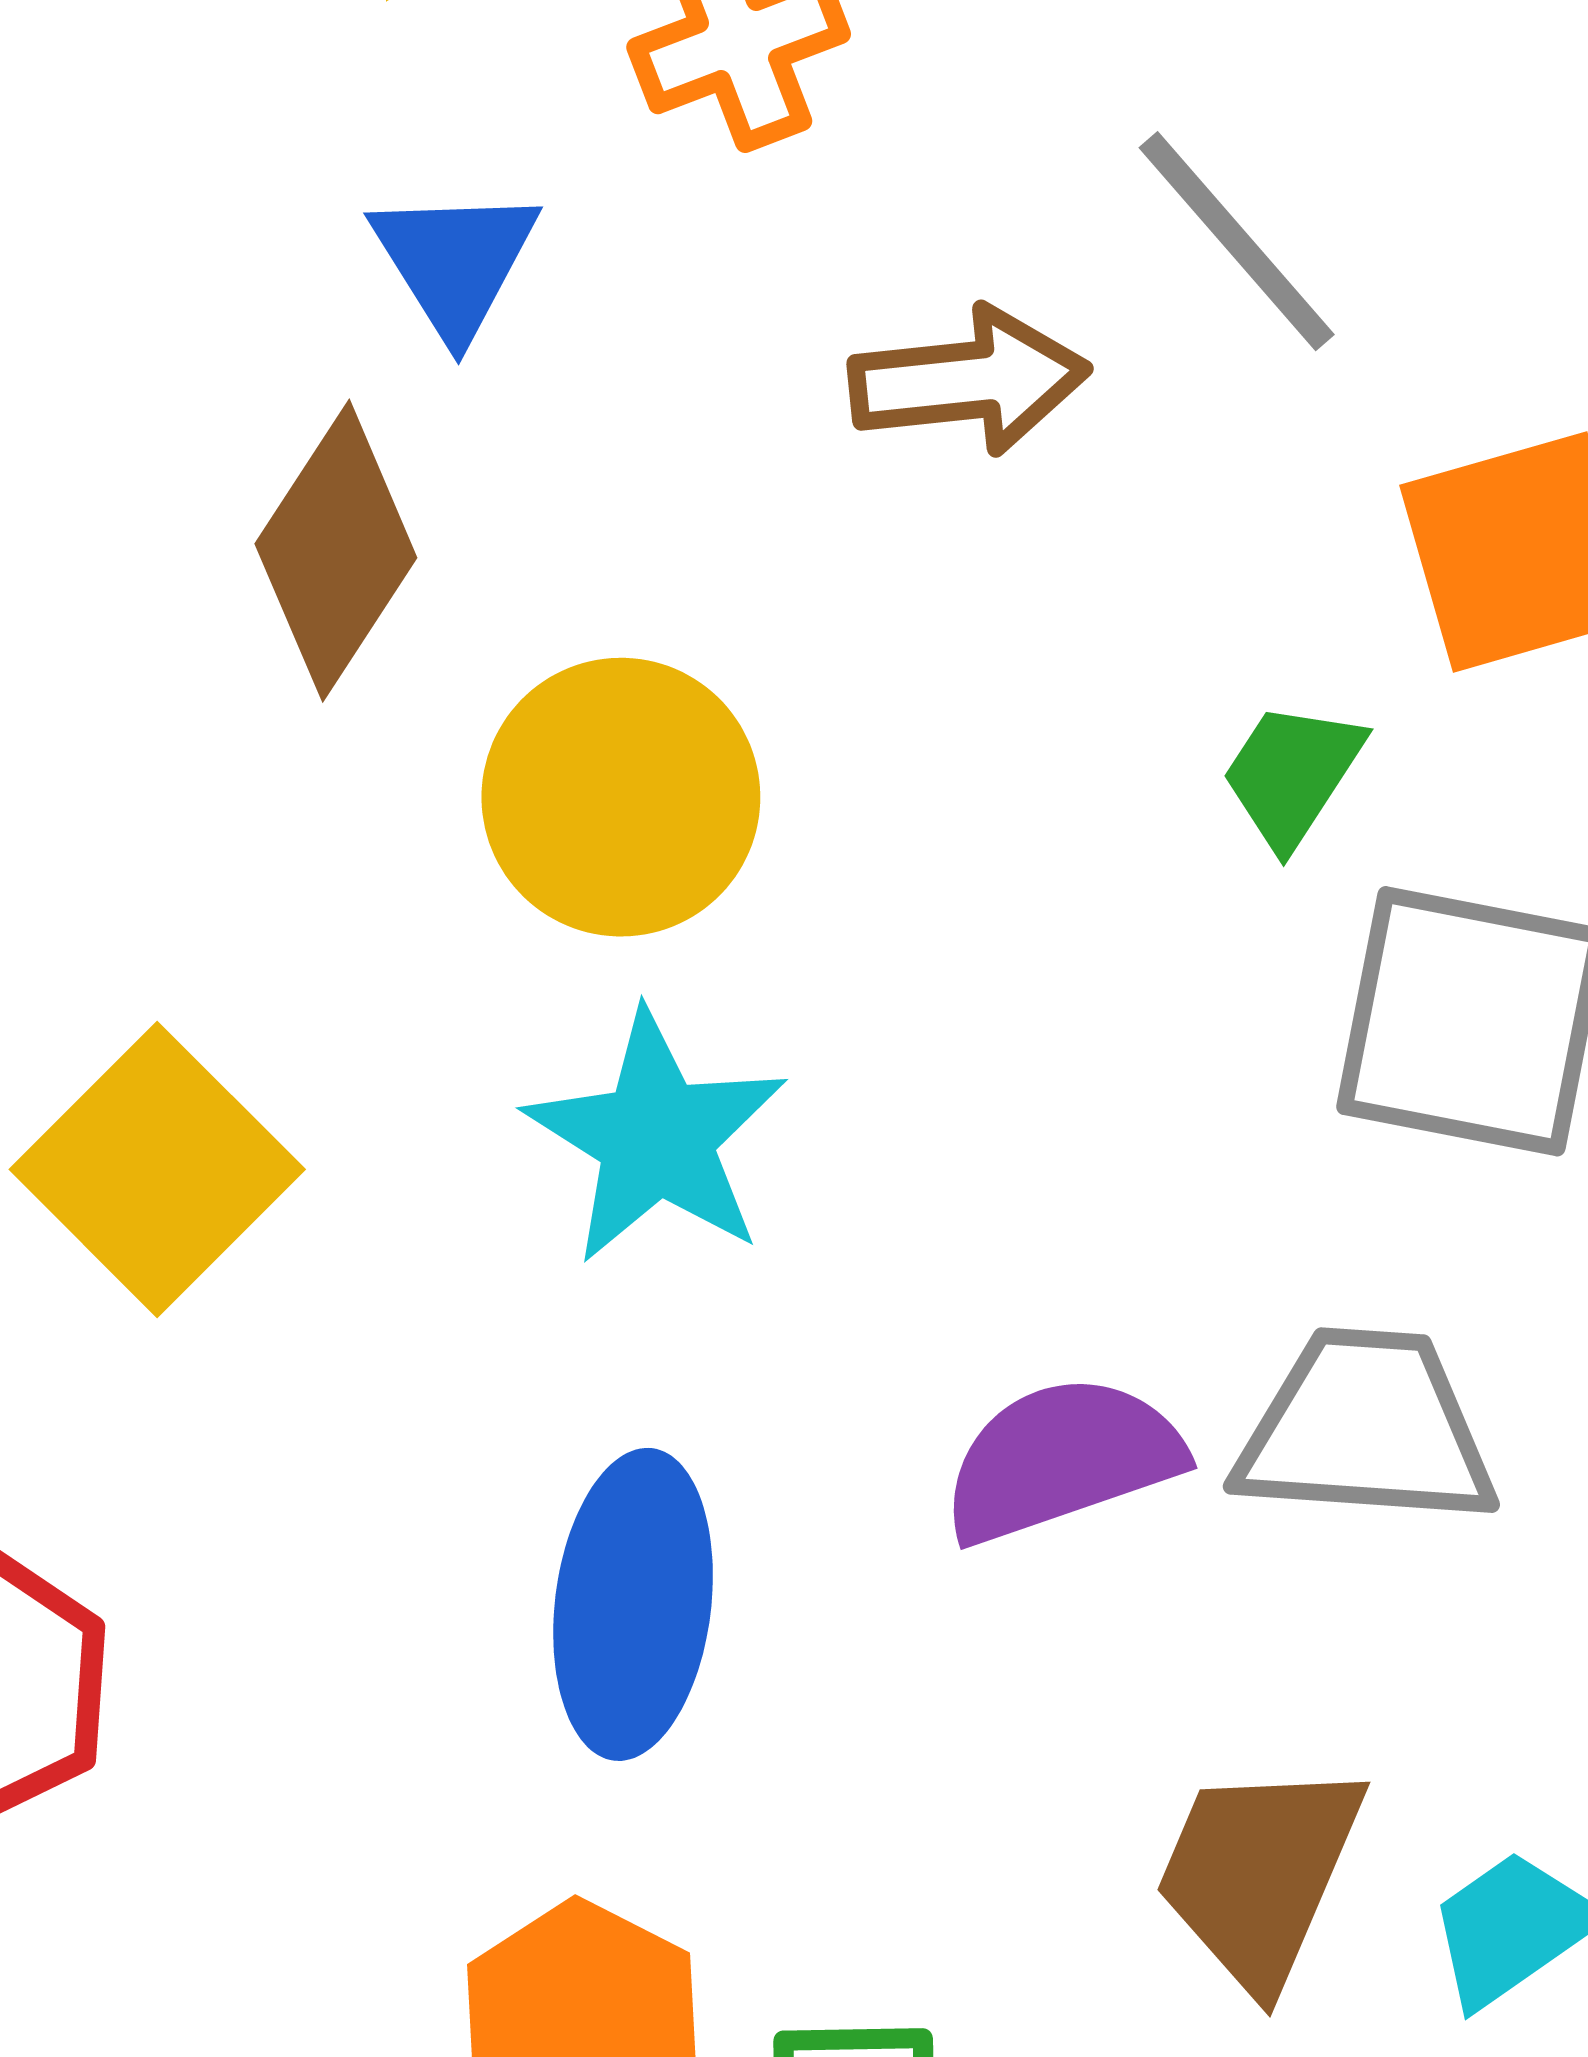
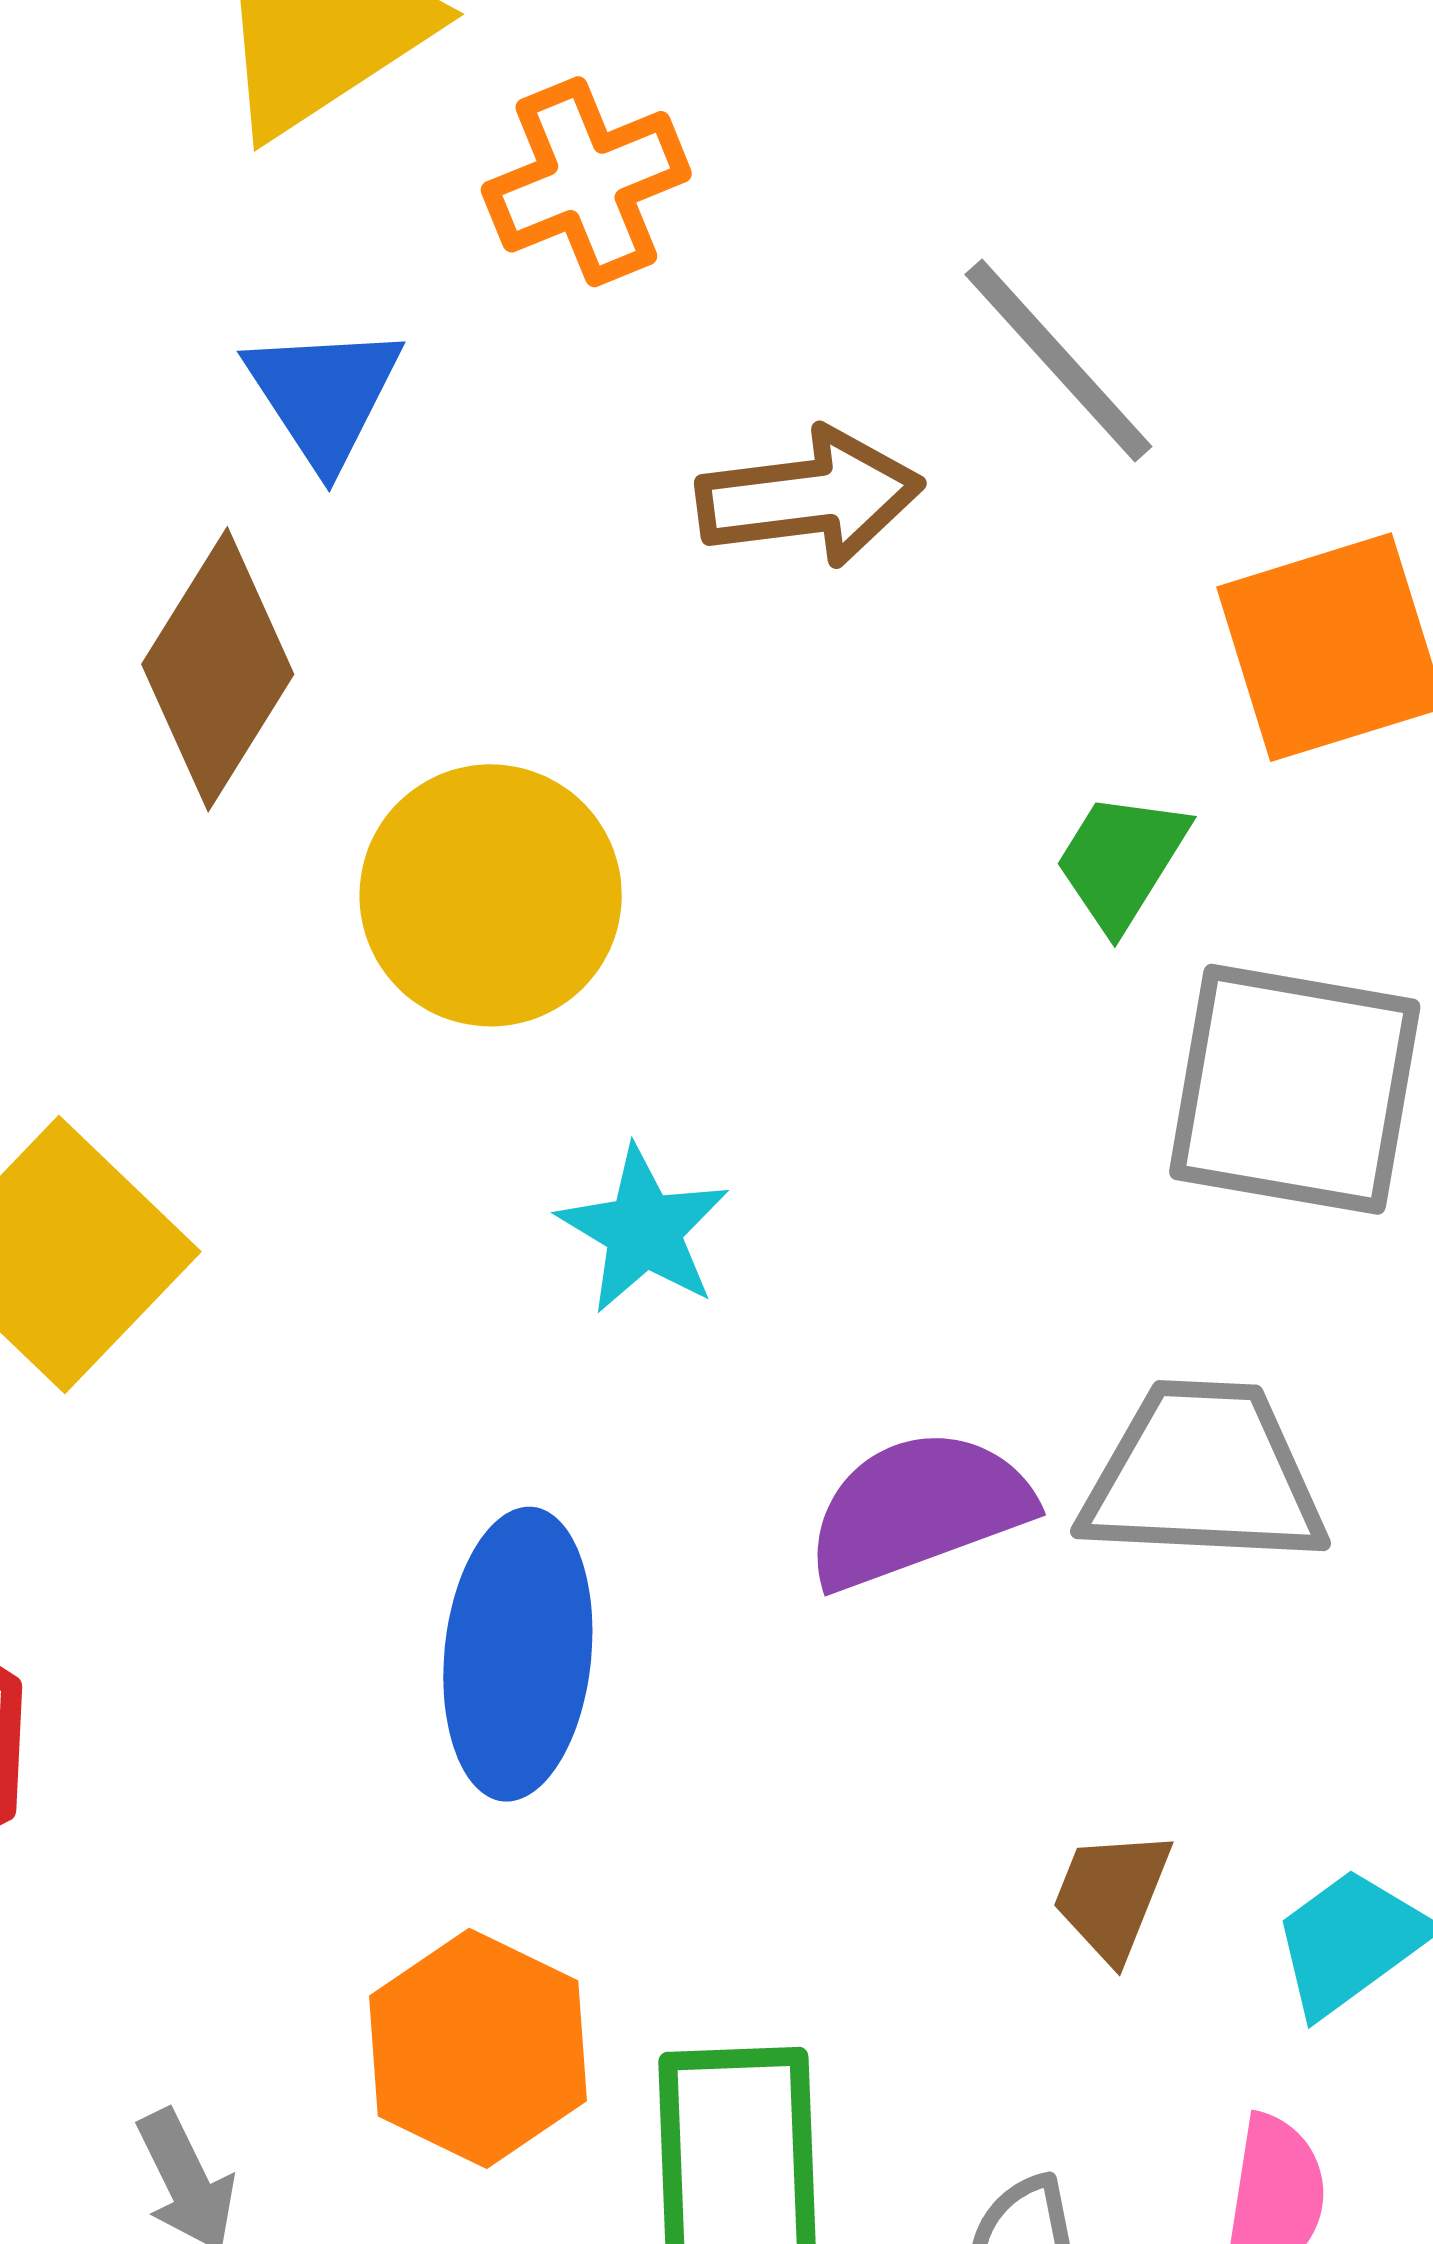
cyan star: (656, 1138) -> (644, 1230), moved, size x0.7
brown trapezoid: (1259, 1874) -> (1112, 1895), size x0.6

